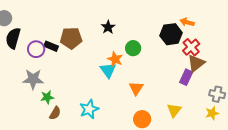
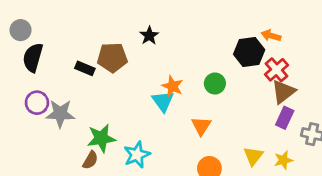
black star: (108, 27) -> (149, 36), moved
green circle: (133, 48) -> (215, 83), moved
purple circle: (36, 49) -> (37, 103), moved
purple rectangle: (186, 77) -> (285, 118), moved
green star: (47, 97) -> (101, 138), moved, size x1.5
yellow star: (212, 113) -> (283, 160), moved

